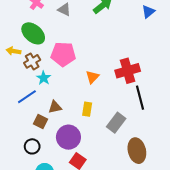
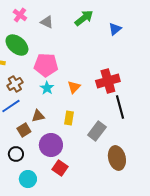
blue triangle: (148, 12) -> (115, 29), moved
brown cross: (32, 61) -> (15, 84), moved
cyan star: (44, 78) -> (47, 88), moved
brown square: (40, 122) -> (24, 130), turned 32

